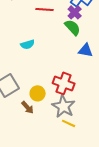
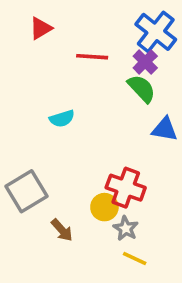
yellow circle: (38, 93) -> (104, 207), moved
gray star: (64, 106) -> (126, 228), size x0.6

